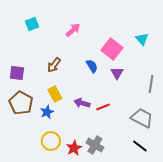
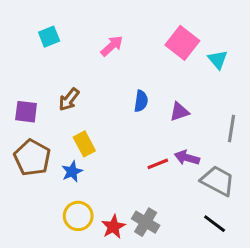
pink square: (112, 49) -> (182, 43), moved
brown arrow: (54, 65) -> (69, 99), moved
blue semicircle: (92, 66) -> (141, 101), turned 40
purple triangle: (117, 73) -> (179, 112), turned 40
purple arrow: (82, 103) -> (187, 158), moved

